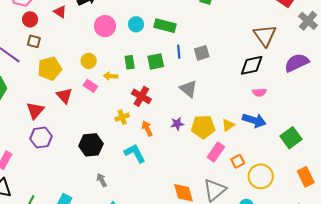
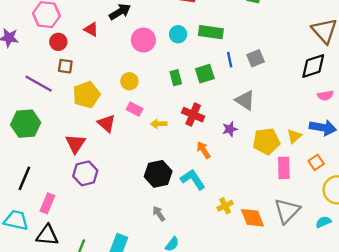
yellow arrow: (111, 76) -> (159, 124), moved
yellow cross: (122, 117) -> (225, 206), moved
purple star: (177, 124) -> (230, 129), moved
black hexagon: (91, 145) -> (158, 174), moved
pink rectangle: (216, 152) -> (284, 168), turned -30
orange square: (238, 161) -> (316, 162), moved

